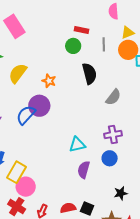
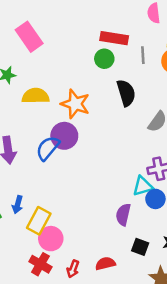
red rectangle: (82, 30) -> (114, 38), size x1.5
yellow semicircle: (18, 73) -> (36, 96), turned 55
orange star: (49, 81) -> (75, 104), size x1.6
cyan triangle: (77, 145) -> (143, 186), moved
black square: (87, 209) -> (140, 247), moved

